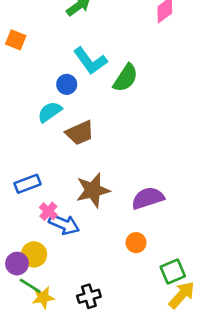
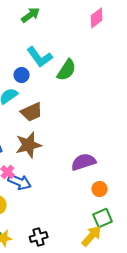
brown star: (93, 190) -> (29, 145), moved
orange circle: (136, 243) -> (100, 189), moved
yellow arrow: (182, 295) -> (92, 236), moved

